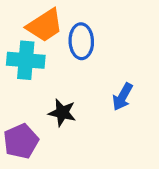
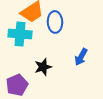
black star: (62, 113) -> (43, 67), turned -30

